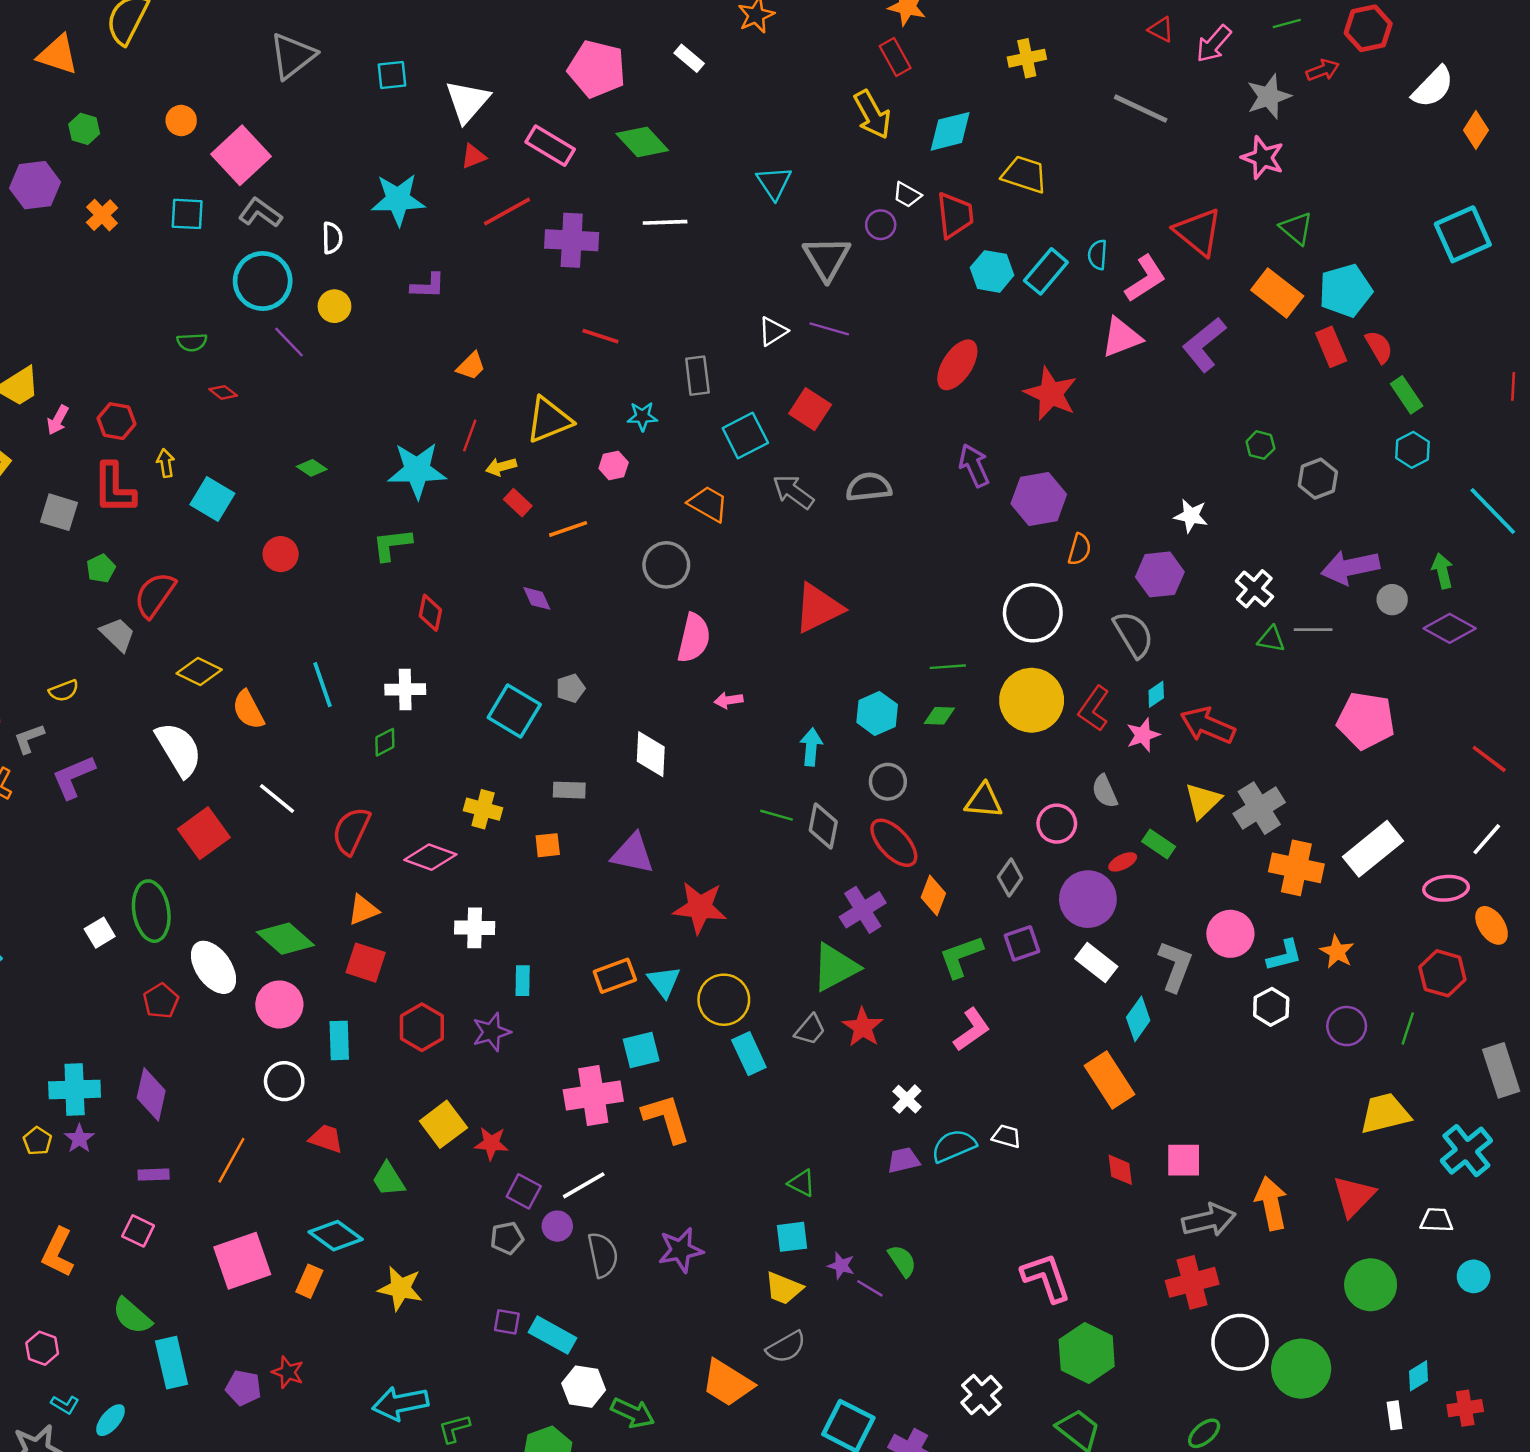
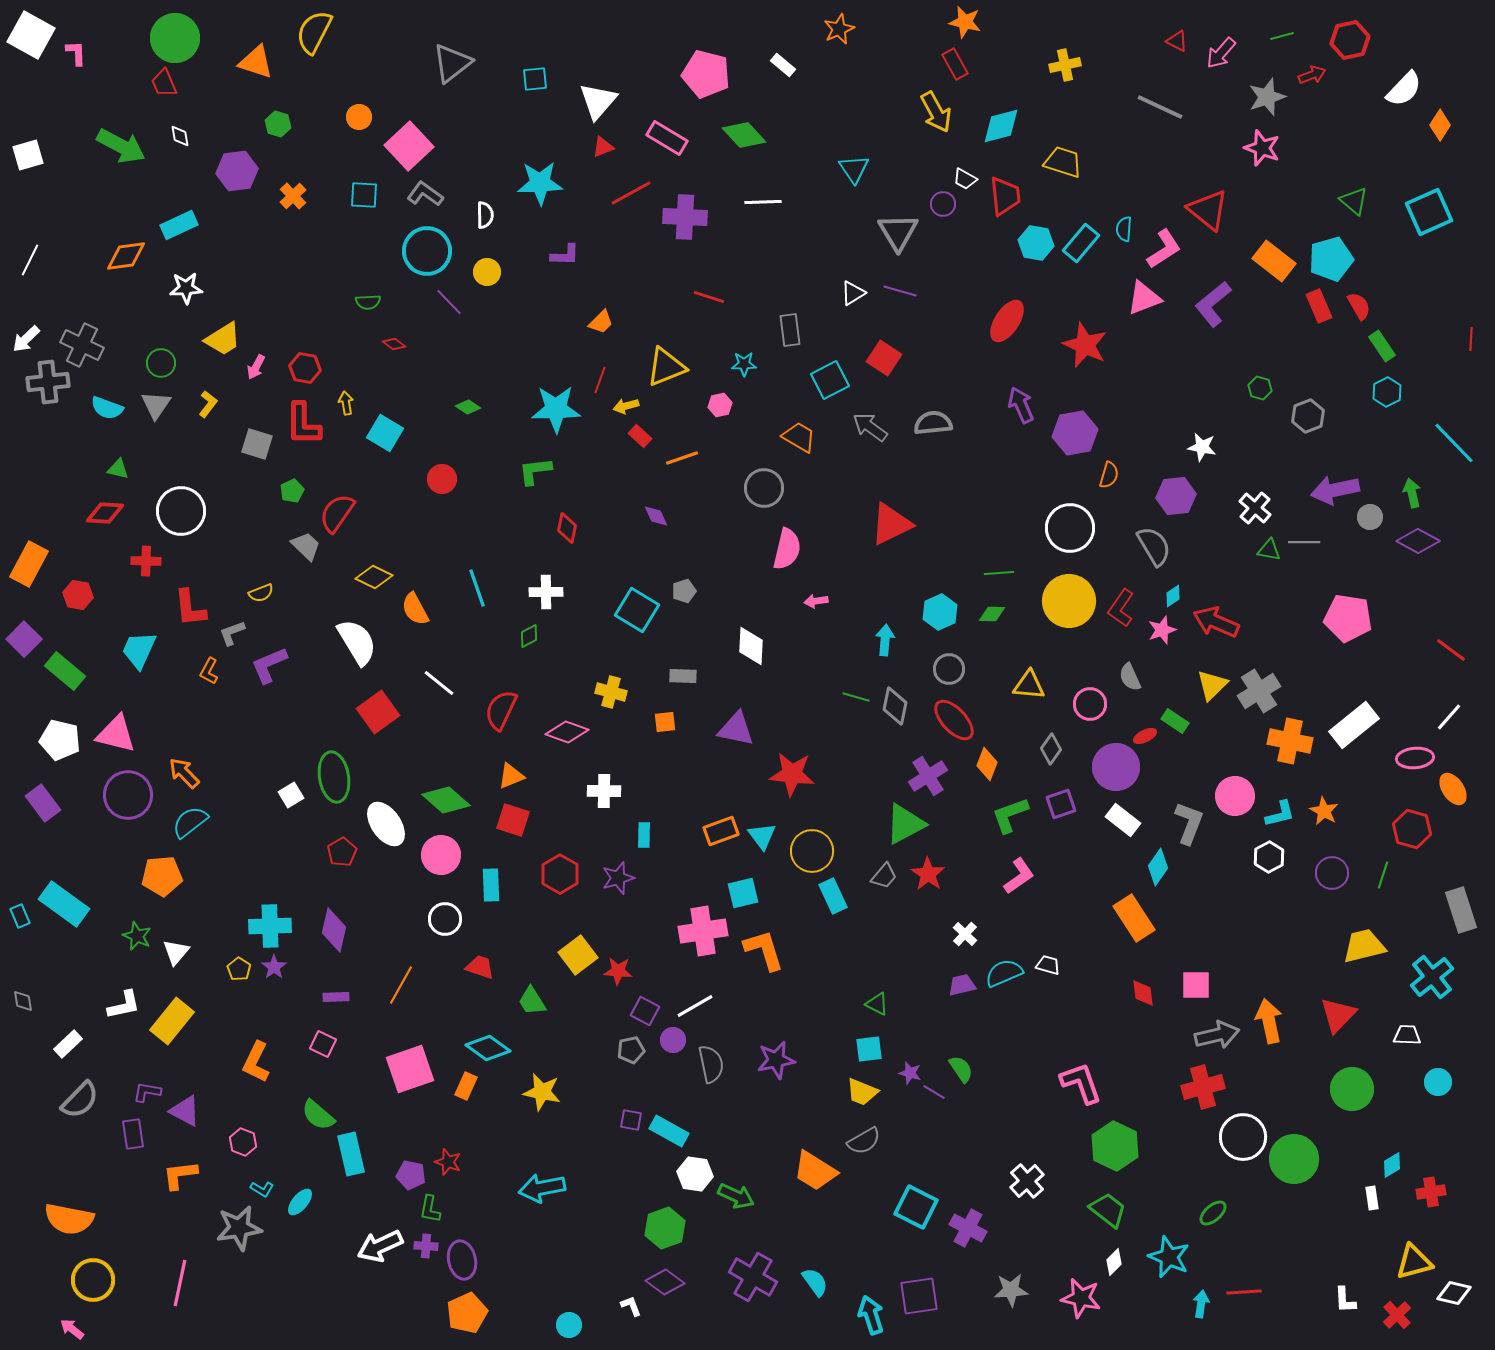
green triangle: (1296, 228) -> (1354, 201), moved
green L-shape: (454, 1428) -> (430, 1209), moved, turned -64

